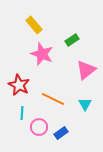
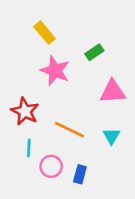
pink triangle: (86, 70) -> (113, 92), turned 35
blue rectangle: (61, 133) -> (80, 174), turned -40

